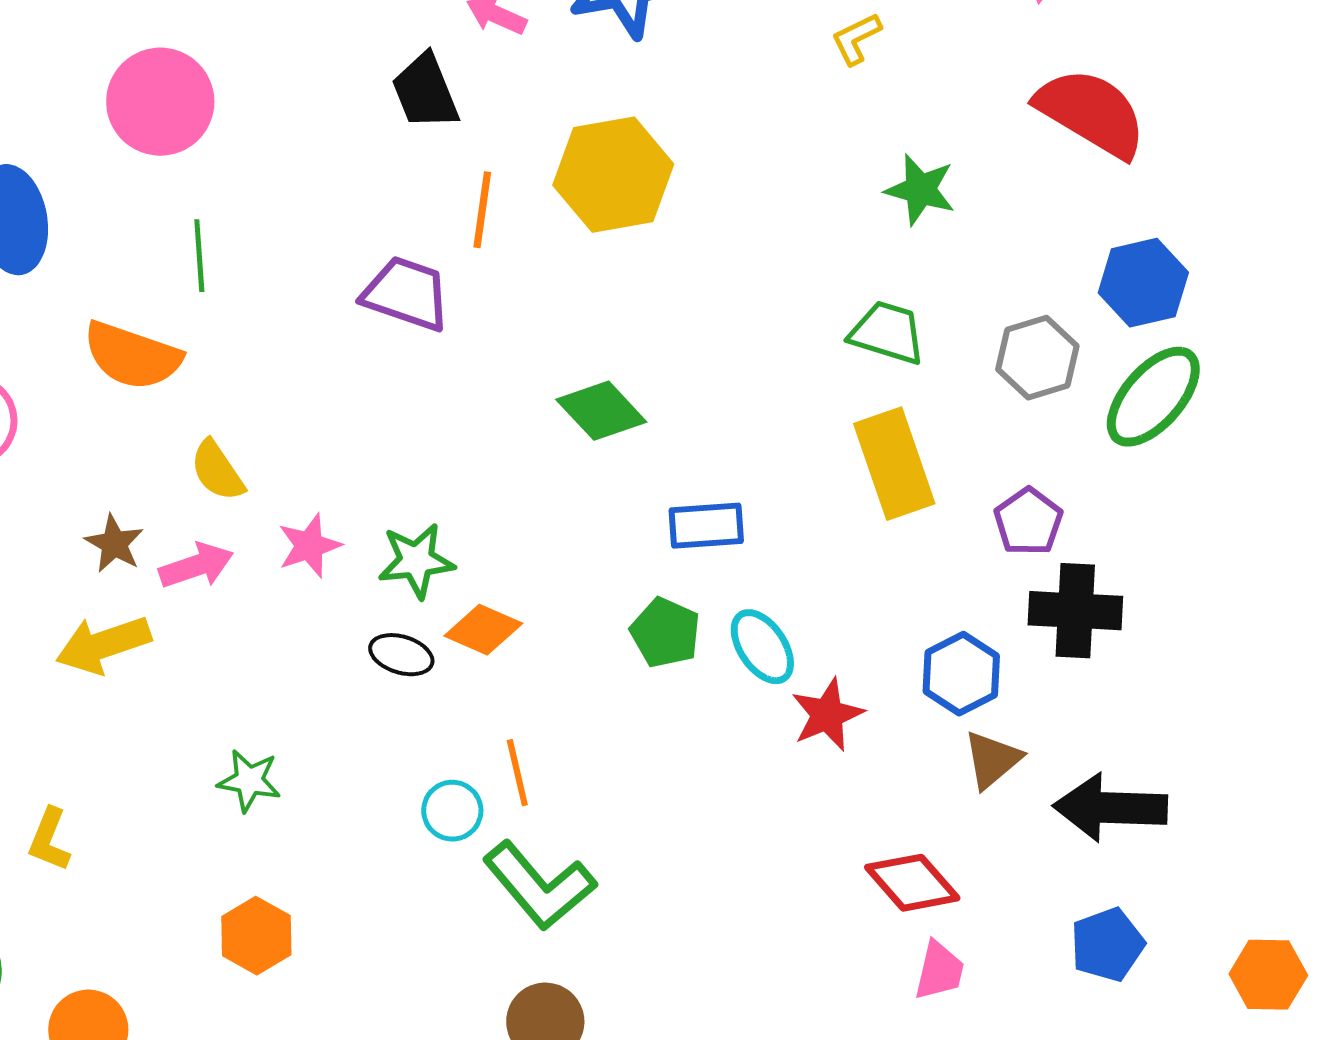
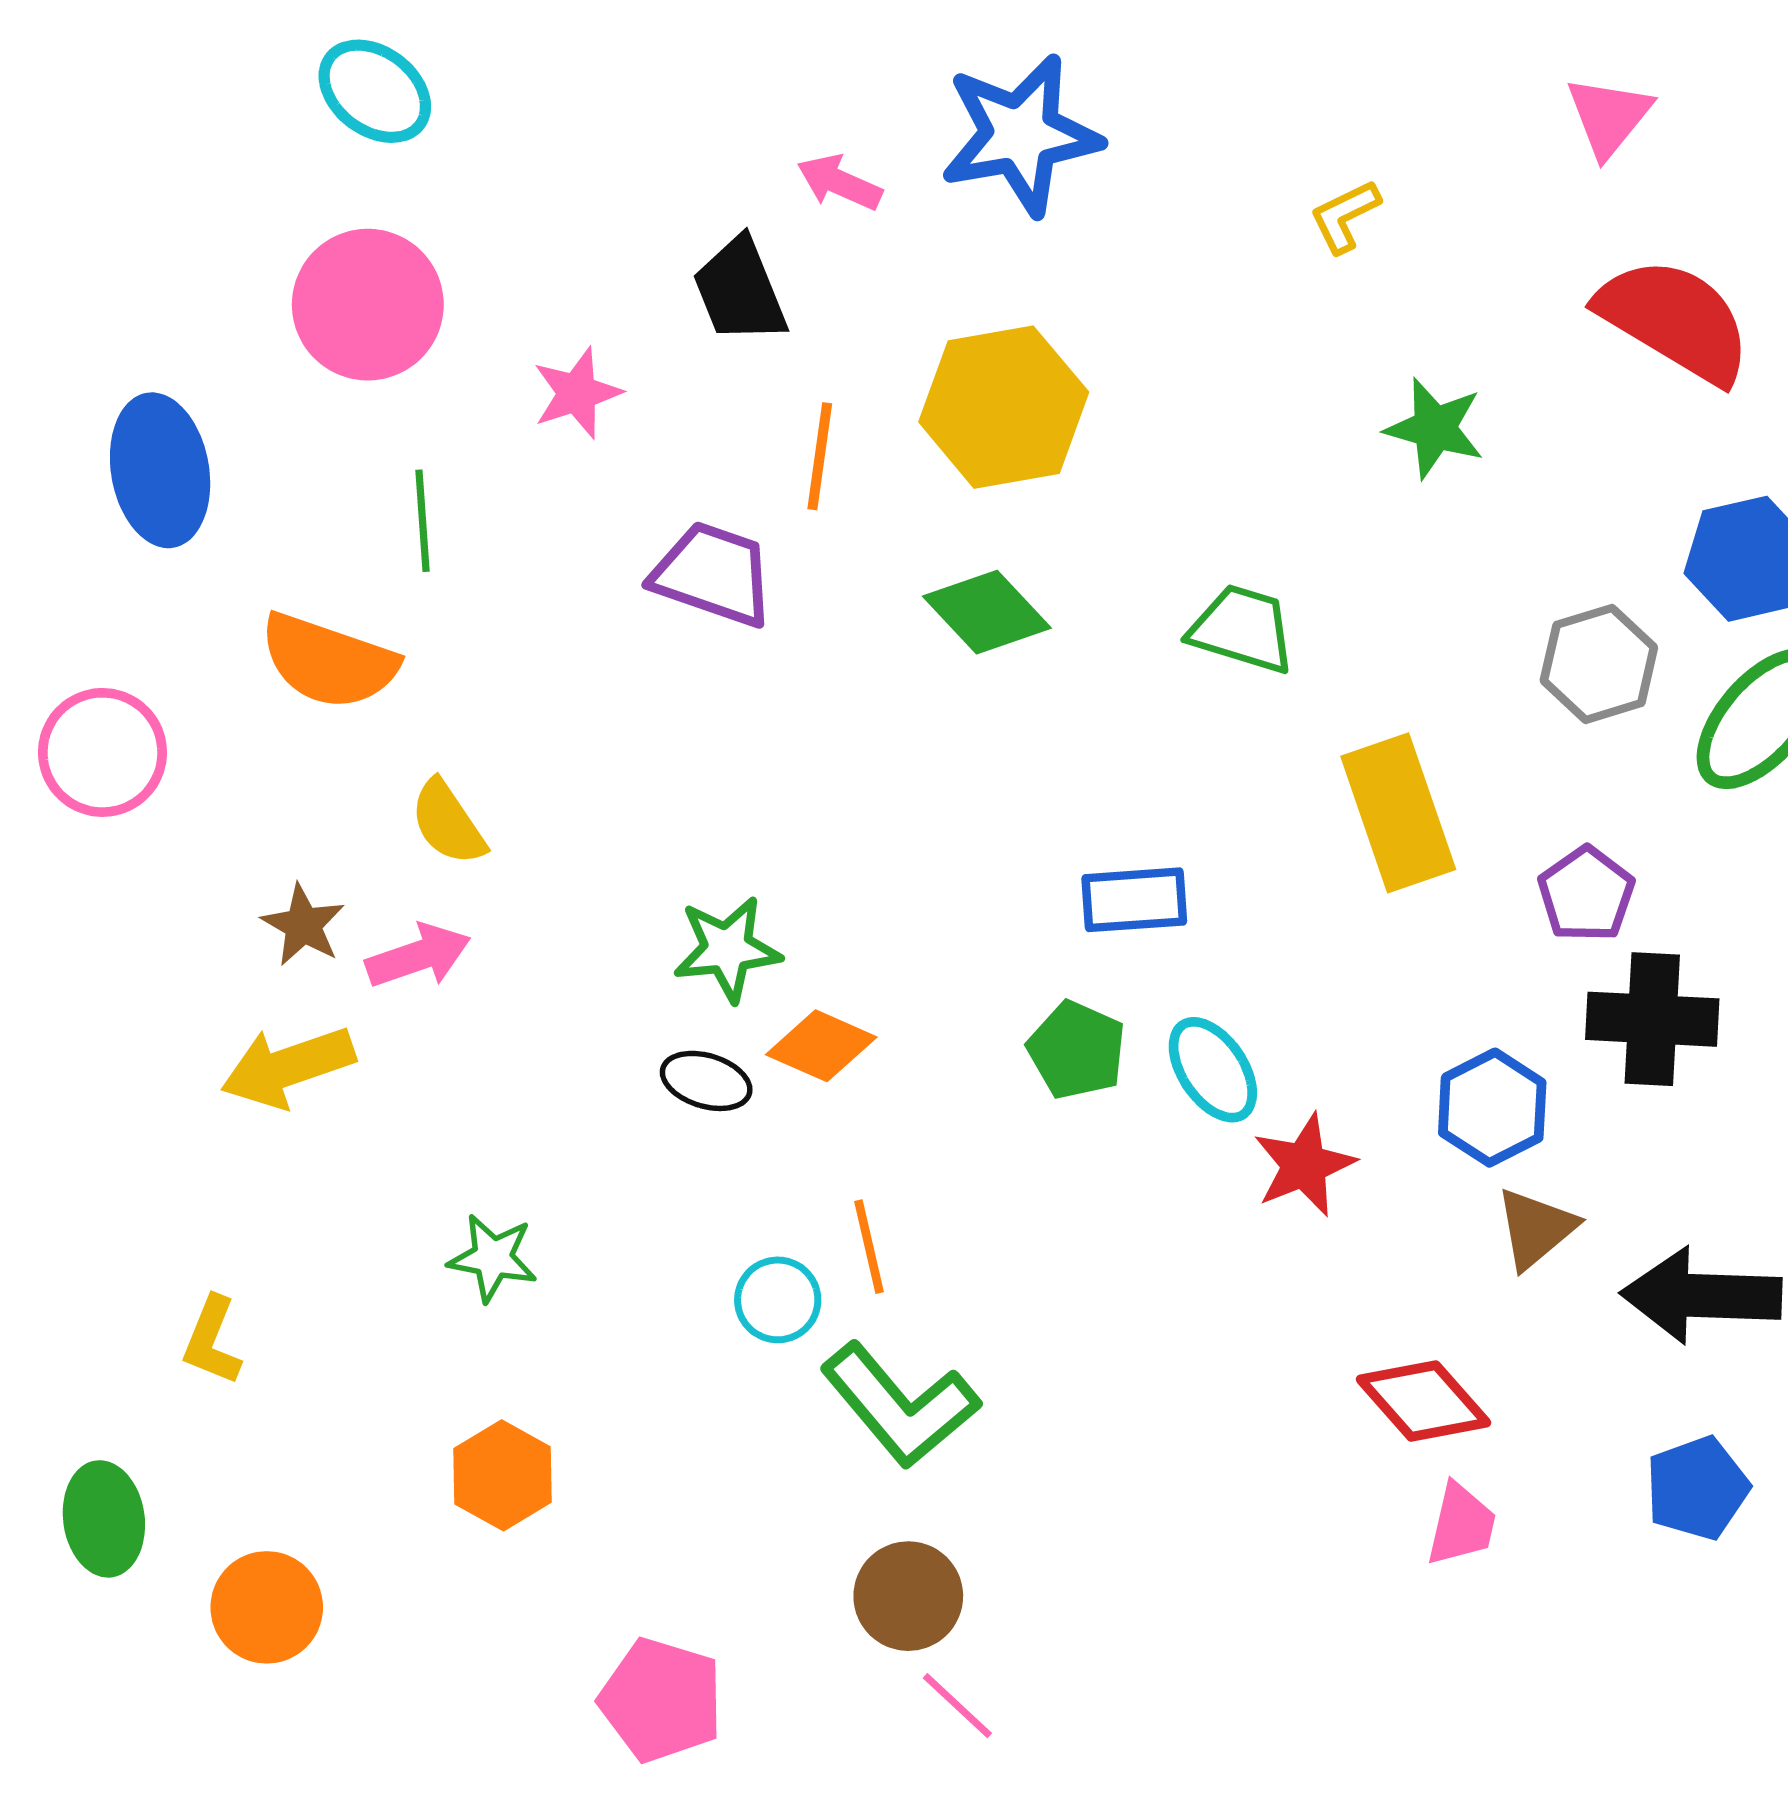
green trapezoid: (887, 333) -> (1242, 629), moved
green diamond: (601, 411) -> (987, 612), moved
pink star: (309, 546) -> (577, 393), moved

